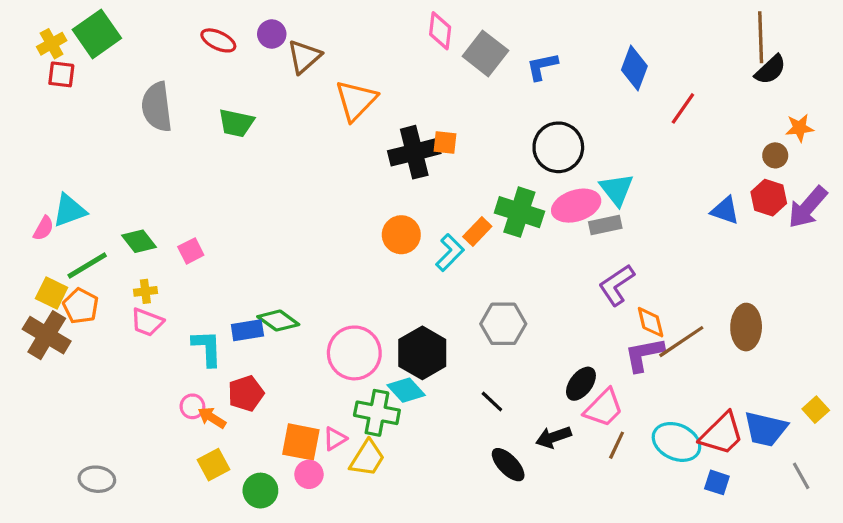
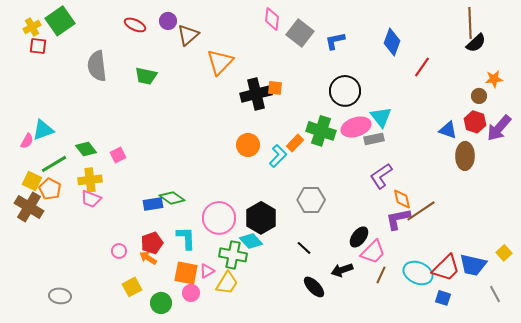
yellow cross: (145, 291) -> (90, 180), size x1.6
brown ellipse: (746, 327) -> (465, 156), moved
cyan L-shape: (207, 348) -> (186, 238), moved
orange arrow: (212, 418) -> (148, 258), moved

